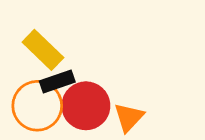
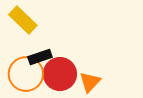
yellow rectangle: (43, 50) -> (23, 20), moved

